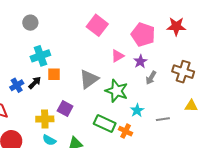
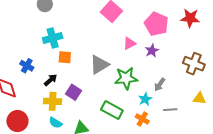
gray arrow: (151, 78) -> (160, 84), moved
black arrow: (35, 83) -> (51, 80), moved
blue cross: (17, 85) -> (27, 66), turned -32
green star: (117, 91) -> (126, 78), turned -30
orange cross: (126, 131) -> (142, 119), moved

